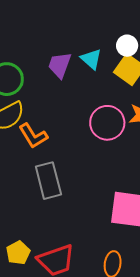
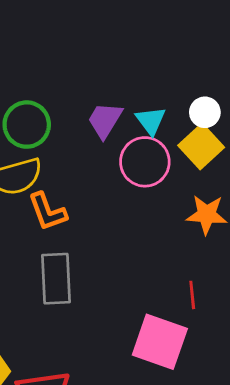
pink circle: (107, 123) -> (145, 162), moved

